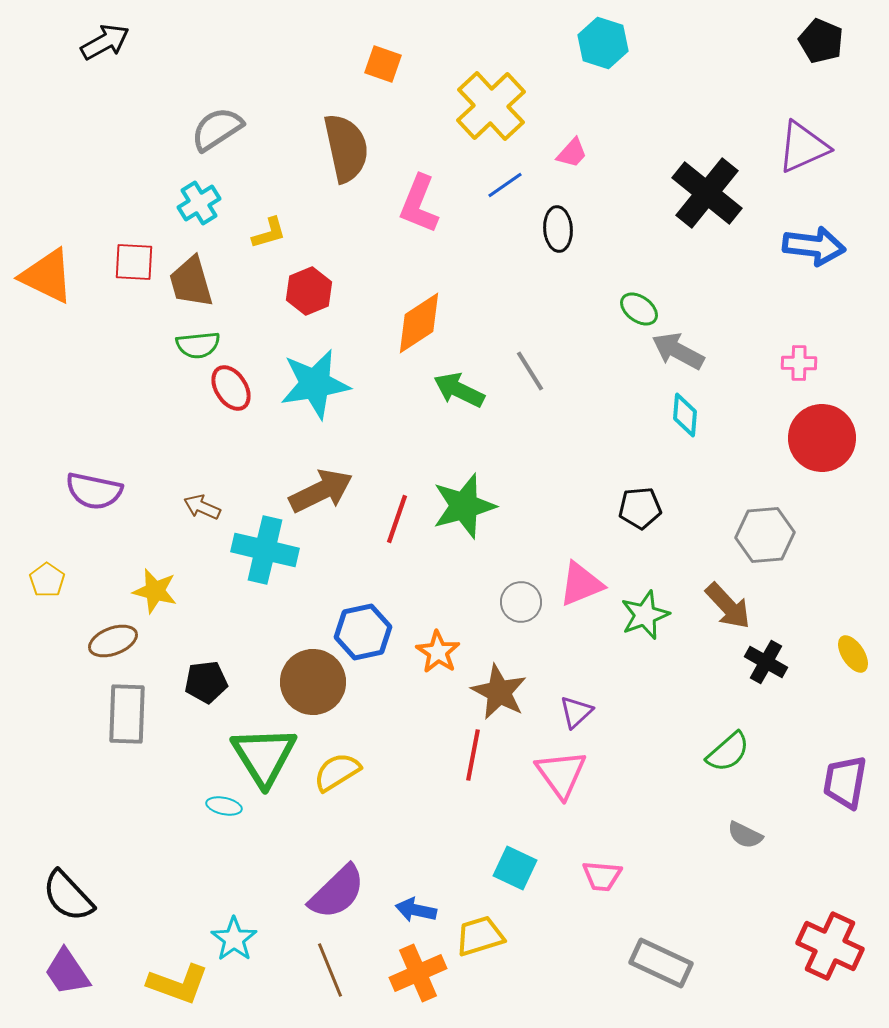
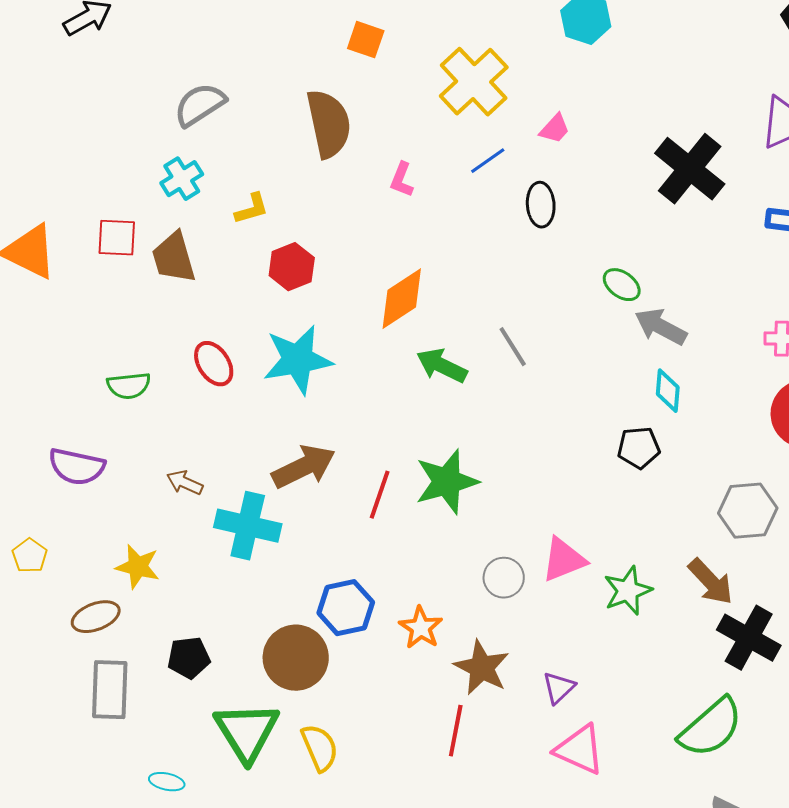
pink L-shape: (419, 204) -> (402, 180), size x0.6
green semicircle: (198, 345) -> (129, 386), moved
black pentagon: (640, 508) -> (639, 448), moved
black cross: (766, 662) -> (749, 638), size x1.5
green semicircle: (728, 752) -> (711, 728), size x1.5
yellow semicircle: (337, 772) -> (320, 748), turned 99
pink triangle: (561, 774) -> (580, 750), moved, turned -30
cyan ellipse: (224, 806) -> (167, 782), moved

